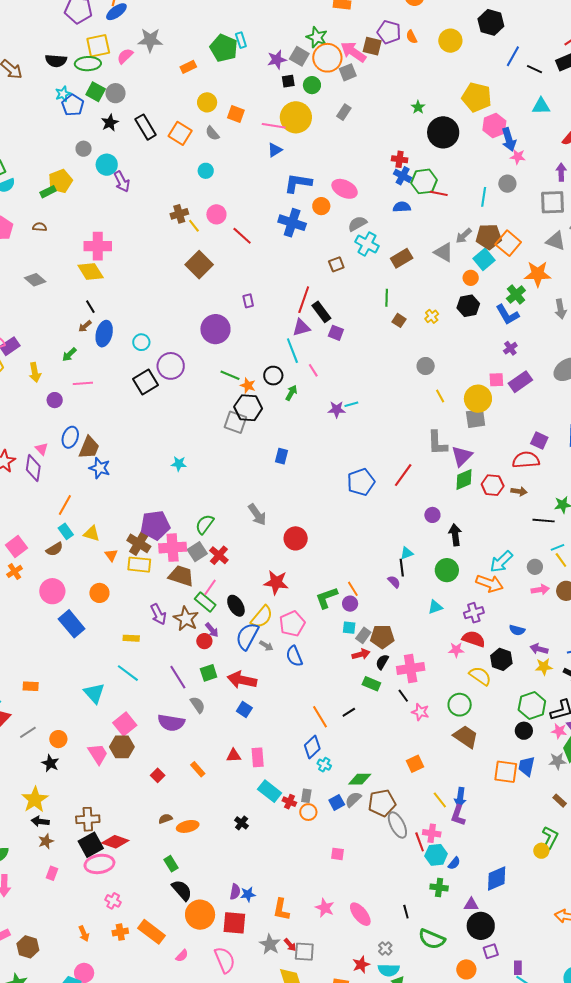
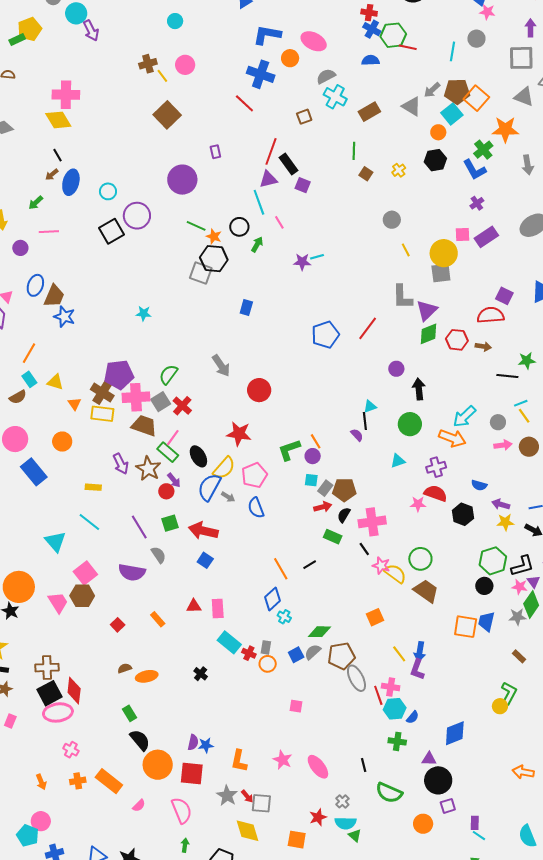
red line: (242, 236) -> (244, 103), moved
yellow semicircle: (480, 676) -> (395, 574), moved
orange circle: (58, 739) -> (19, 587), size x1.8
red diamond: (115, 842) -> (74, 691), turned 76

